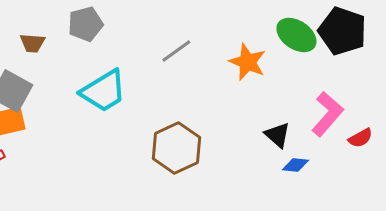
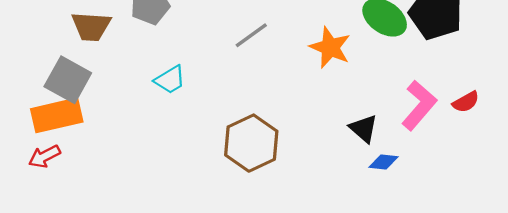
brown trapezoid: (32, 43) -> (91, 26), size x1.4
cyan trapezoid: (103, 91) -> (170, 80), size x0.6
red semicircle: (360, 138) -> (466, 102), moved

